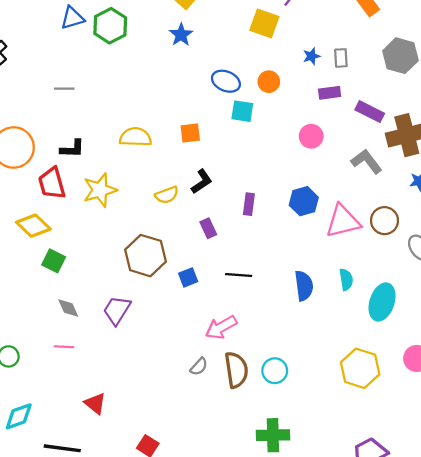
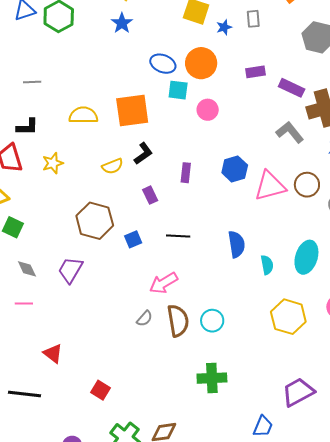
blue star: (311, 56) -> (224, 27), moved
gray rectangle: (341, 58) -> (253, 19), moved
orange circle: (269, 82) -> (201, 63), size x1.6
gray line: (64, 89) -> (32, 82), moved
orange square: (190, 133) -> (132, 111), size x1.8
pink circle: (311, 136) -> (208, 110), moved
yellow star: (100, 190) -> (53, 163), size x0.7
cyan semicircle: (346, 279) -> (267, 265), moved

